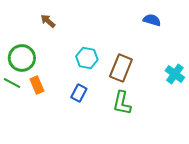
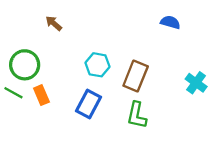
blue rectangle: (79, 93) -> (89, 104), size x1.4

